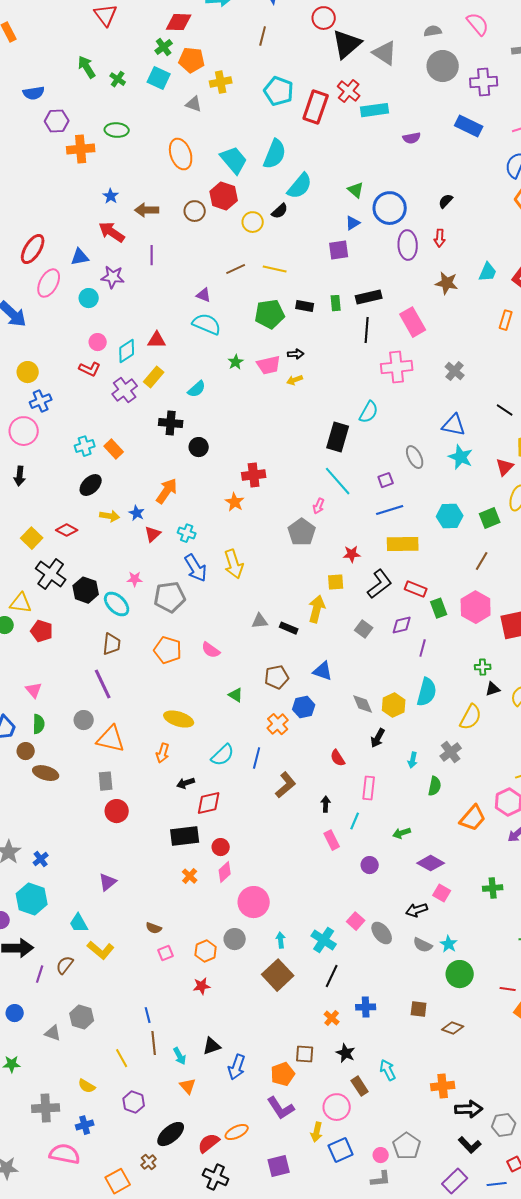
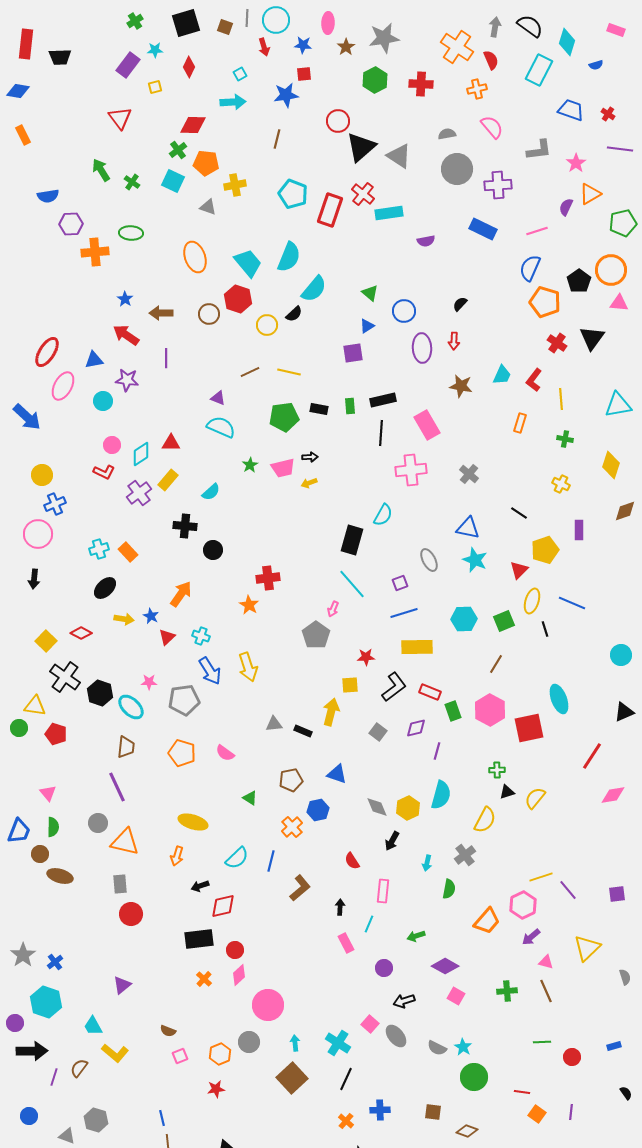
blue circle: (390, 208) -> (404, 311), size x0.7
black arrow: (417, 910) -> (404, 1001), moved

